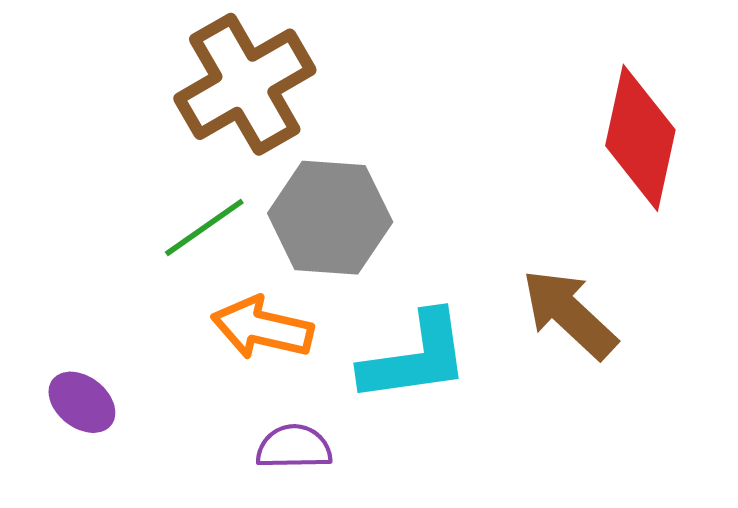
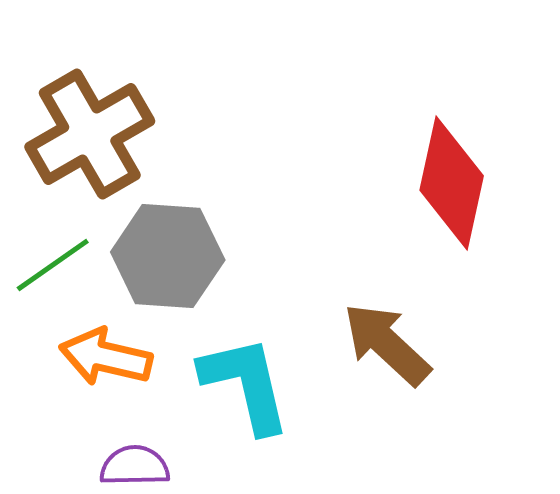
cyan L-shape: (415, 357) -> (246, 384), turned -95

